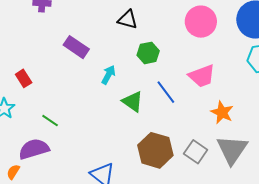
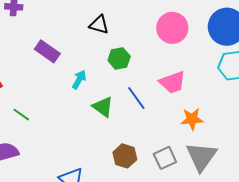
orange star: (222, 112) -> (192, 119), turned -30
green line: (50, 121) -> (21, 115), moved
brown hexagon: (155, 150) -> (125, 156), size x0.7
gray square: (196, 152) -> (165, 158), turned 30

